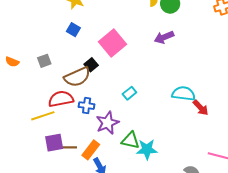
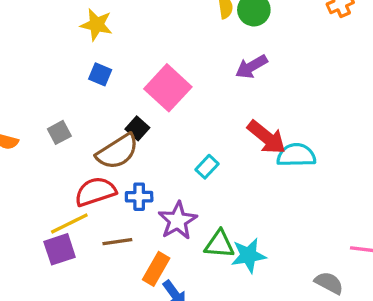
red arrow: (201, 108) -> (267, 137), moved, size x1.4
purple square: (54, 143) -> (60, 249), moved
brown line: (68, 147) -> (117, 242), moved

